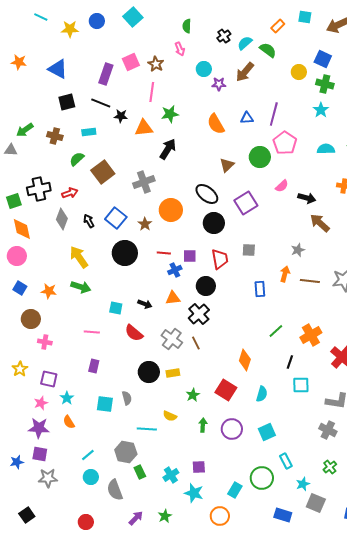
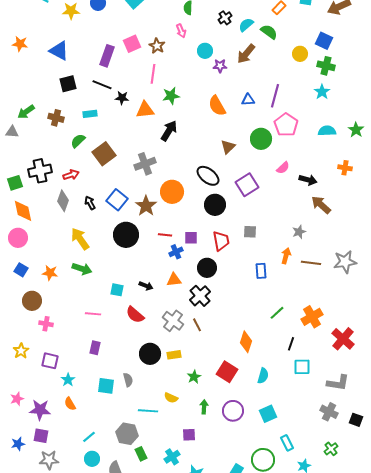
brown star: (145, 224) -> (146, 206), size x1.5
pink star: (41, 403) -> (17, 399), moved
purple square: (199, 467) -> (189, 435), moved

